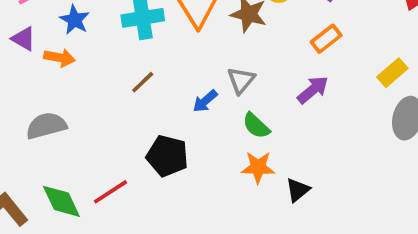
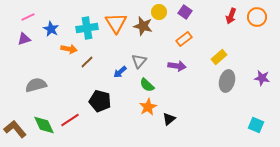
purple triangle: (24, 39) -> (24, 39), turned -48
orange arrow: (60, 58) -> (69, 49), moved
purple arrow: (313, 90) -> (177, 66), turned 48
orange star: (258, 167) -> (148, 107), turned -30

